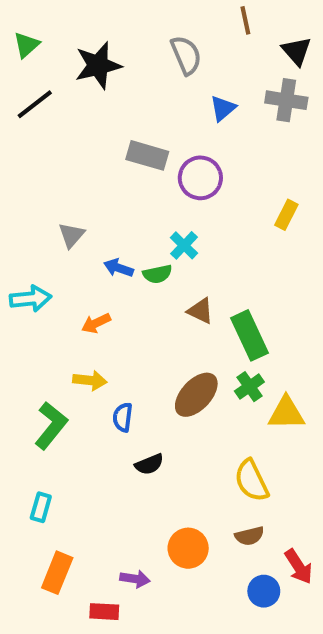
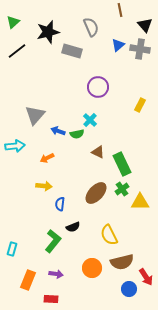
blue triangle: (223, 108) -> (118, 45), moved
gray rectangle: (147, 155) -> (72, 51), moved
gray triangle: (71, 235) -> (35, 115), size x1.5
green L-shape: (51, 425) -> (53, 241), moved
yellow semicircle: (252, 481) -> (109, 235), moved
cyan rectangle: (41, 507) -> (12, 249), moved
brown semicircle: (249, 536) -> (122, 262), size x1.6
purple arrow: (135, 579) -> (56, 274), moved

